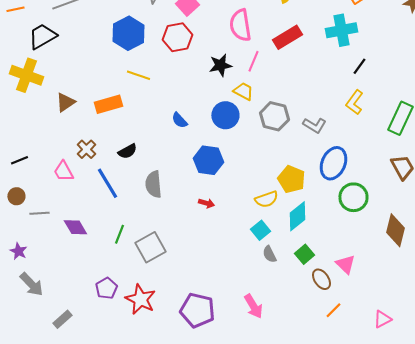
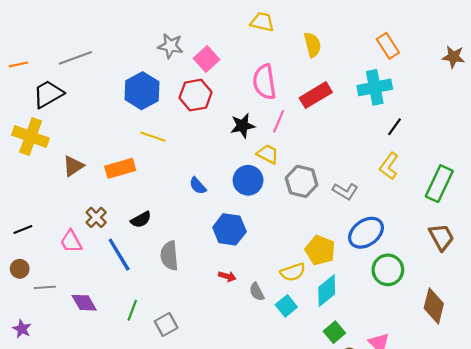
blue ellipse: (333, 163) -> (366, 233), turned 32
gray square: (150, 247) -> (166, 325), size x0.7
gray semicircle: (269, 254) -> (257, 292), moved

